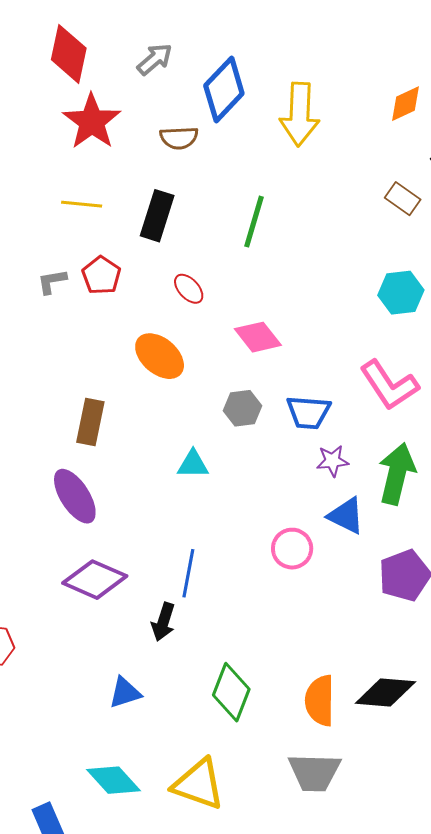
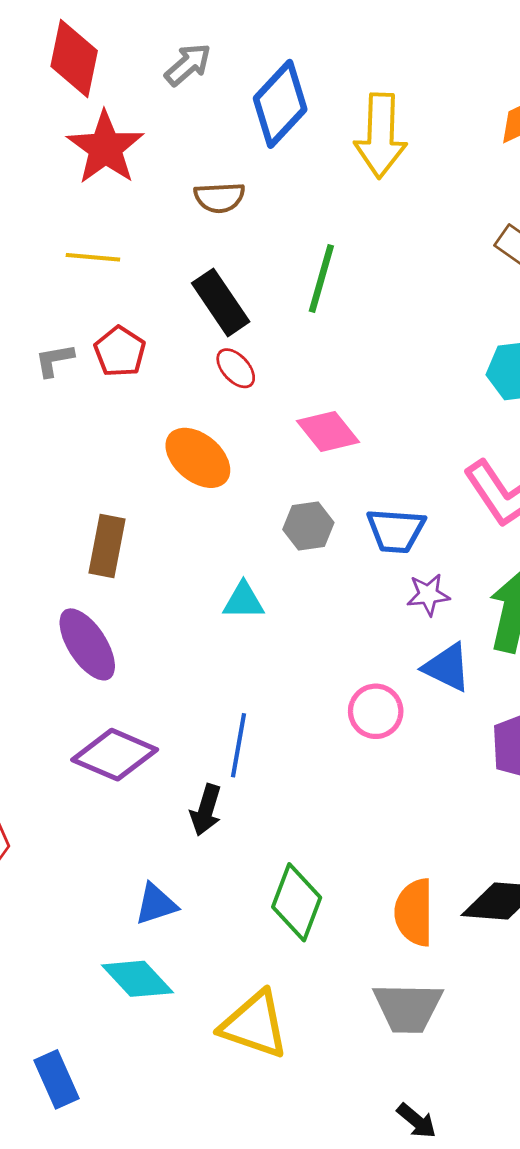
brown semicircle: (179, 138) -> (219, 198), moved
black rectangle: (157, 216) -> (221, 302), moved, turned -51
cyan diamond: (114, 780) -> (137, 979), moved

